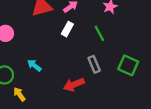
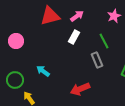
gray rectangle: (94, 64) -> (97, 60), moved

